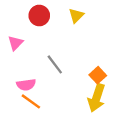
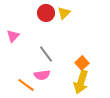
red circle: (39, 16) -> (46, 13), moved
pink semicircle: (26, 85) -> (42, 75), moved

